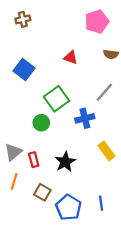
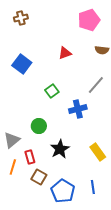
red triangle: (71, 57) -> (65, 53), turned -40
green square: (57, 99) -> (52, 91), size x0.6
green circle: (41, 123) -> (39, 126), moved
yellow rectangle: (107, 151) -> (98, 152), moved
red rectangle: (34, 160) -> (30, 157), moved

